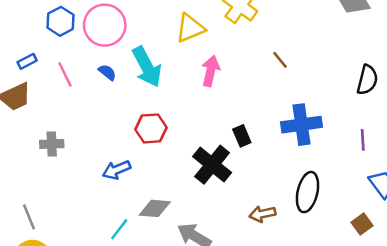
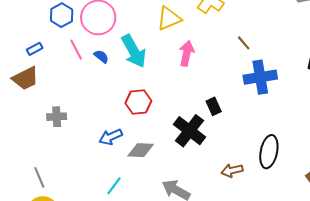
pink line: (65, 74) -> (76, 50), moved
blue cross: (301, 125) -> (260, 77), moved
gray diamond: (155, 208) -> (141, 150), moved

